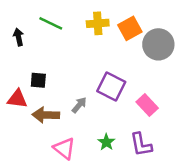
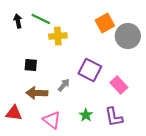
yellow cross: (98, 23) -> (58, 36), moved
black arrow: (19, 37) -> (18, 21), moved
red triangle: (17, 99) -> (14, 113), moved

